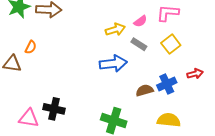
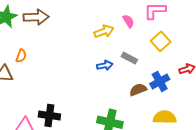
pink semicircle: (140, 21) -> (128, 21), turned -80
gray rectangle: (139, 44) -> (129, 58), moved
blue arrow: (113, 63) -> (105, 65), size x0.6

